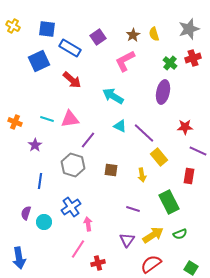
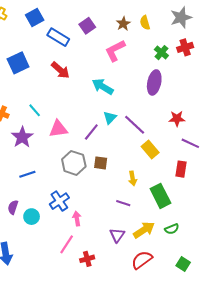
blue square: (47, 29) -> (35, 18), turned -36
blue square: (39, 61) -> (18, 63), moved
cyan line: (47, 119) -> (35, 110), turned 32
pink triangle: (70, 119) -> (58, 129), moved
cyan triangle: (120, 126) -> (110, 118), turned 48
purple line: (88, 140) -> (91, 132), moved
purple star: (35, 145) -> (22, 137), size x1.5
gray hexagon: (73, 165) -> (74, 163), moved
yellow arrow: (142, 175) -> (133, 178), moved
blue line: (40, 181) -> (27, 174), turned 63

